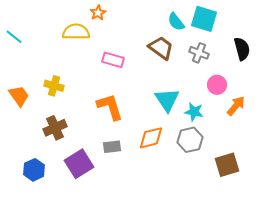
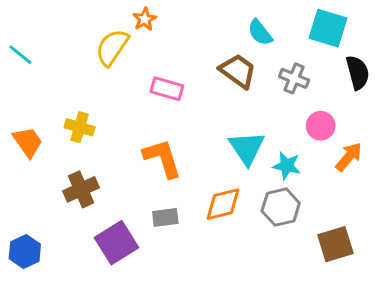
cyan square: (204, 19) -> (328, 28), moved
yellow semicircle: (76, 32) -> (112, 47), turned -56
blue hexagon: (34, 170) -> (25, 251), moved

